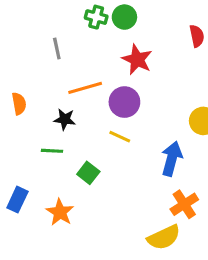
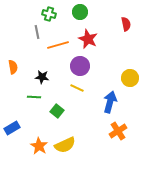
green cross: (96, 17) -> (49, 14), moved
orange line: (85, 88) -> (58, 45), moved
blue rectangle: (17, 200) -> (12, 128), turned 35
orange star: (60, 212) -> (39, 146), moved
yellow semicircle: (164, 237) -> (65, 145), moved

